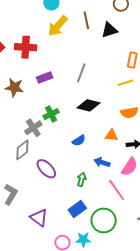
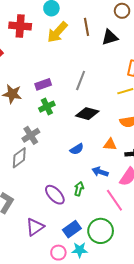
red cross: (26, 47) -> (20, 26), moved
green cross: (51, 114) -> (47, 107), moved
purple ellipse: (46, 169) -> (55, 195), moved
blue rectangle: (77, 209) -> (72, 229), moved
purple triangle: (39, 218) -> (35, 227), turned 48

